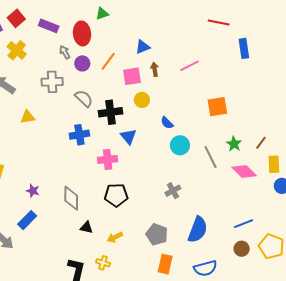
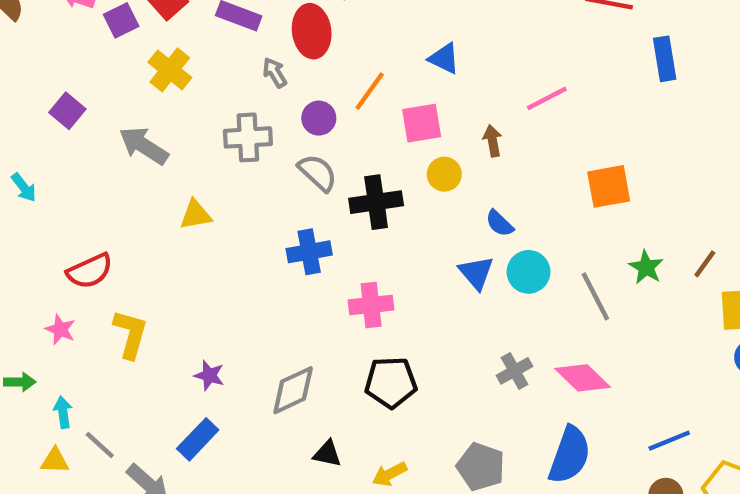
blue triangle: (143, 47) -> (444, 58), turned 49
purple circle: (82, 63) -> (319, 118), moved
brown arrow: (155, 69) -> (493, 141), moved
blue triangle: (129, 137) -> (476, 273), moved
pink diamond: (244, 172) -> (583, 378), moved
gray diamond: (71, 198) -> (293, 390), turned 65

